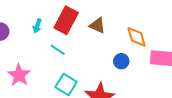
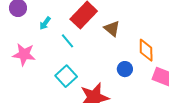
cyan arrow: (37, 26) -> (45, 23), moved
pink star: (19, 75) -> (24, 54), turned 30

